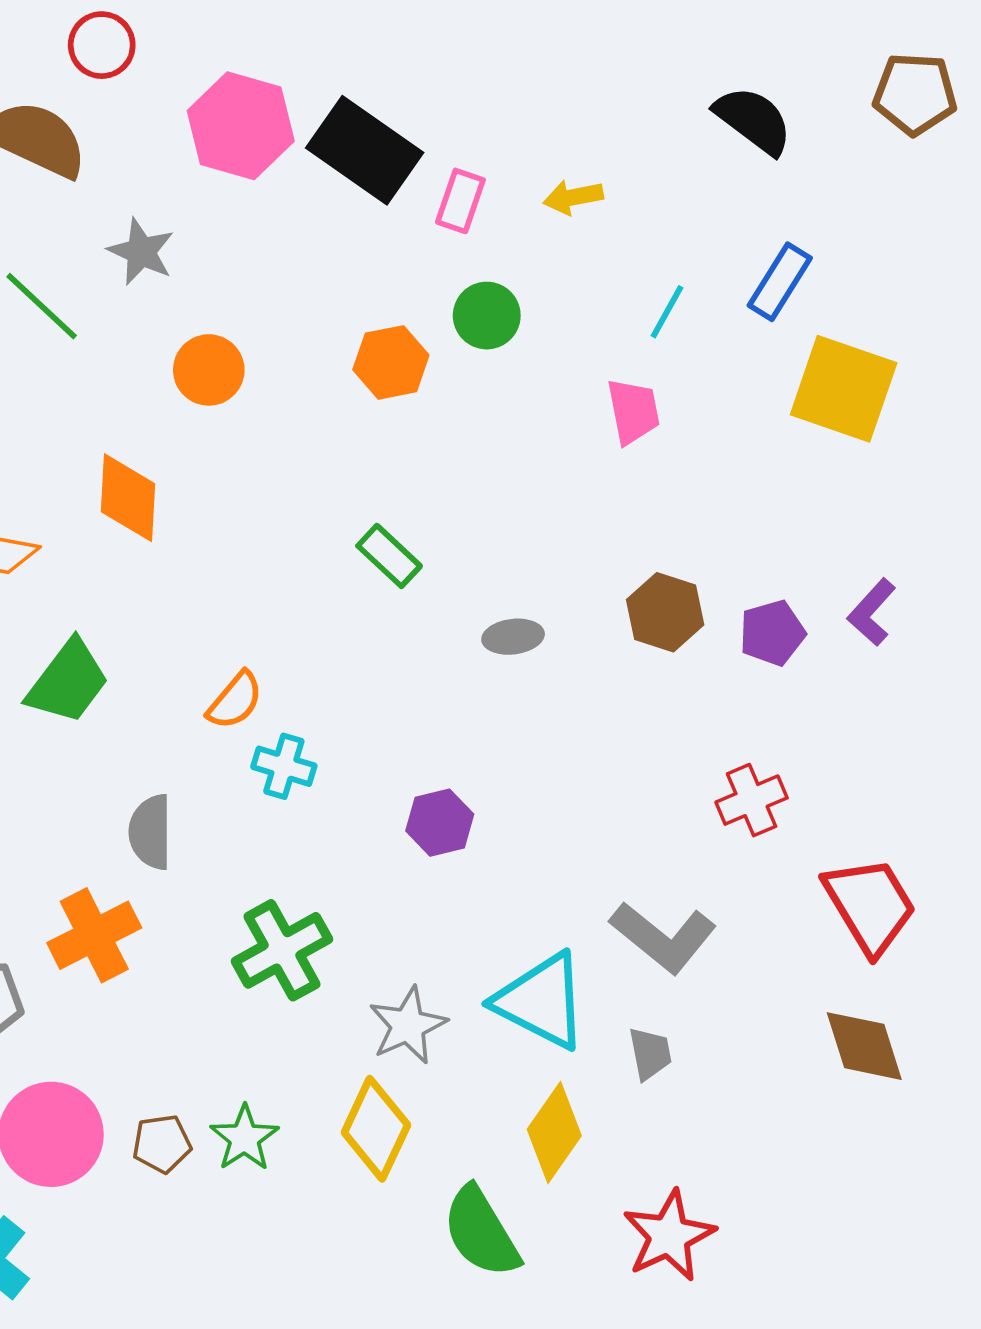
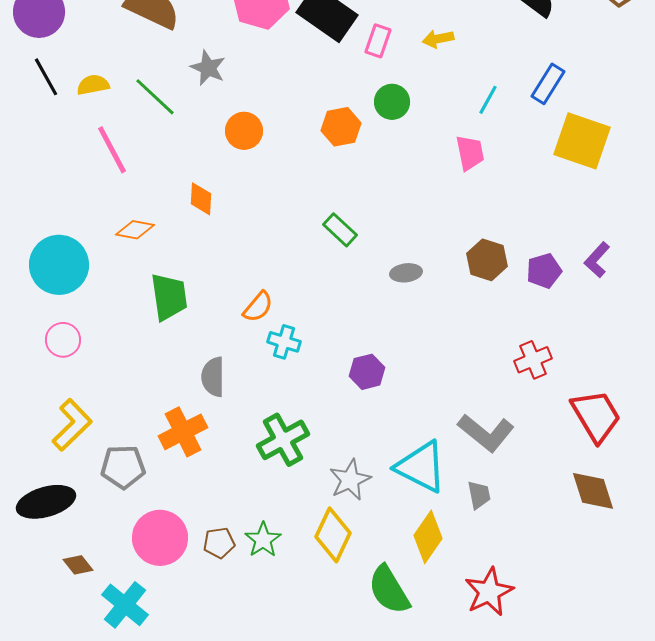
orange diamond: (128, 498) -> (201, 199), size x0.7
green trapezoid: (68, 682) -> (169, 297), turned -45

